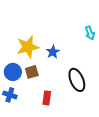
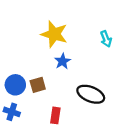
yellow star: (28, 47) -> (54, 34), moved, turned 30
black ellipse: (77, 80) -> (91, 94), turned -45

